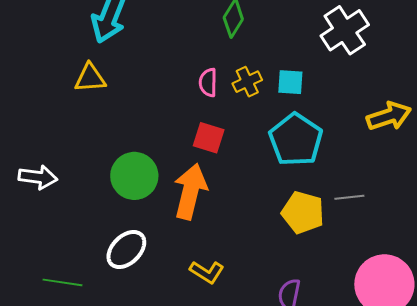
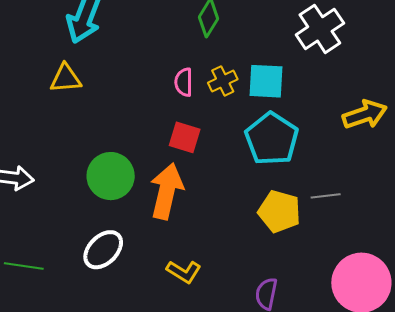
cyan square: (290, 82) -> (266, 81), size x1.4
green line: (63, 282) -> (24, 266), moved

